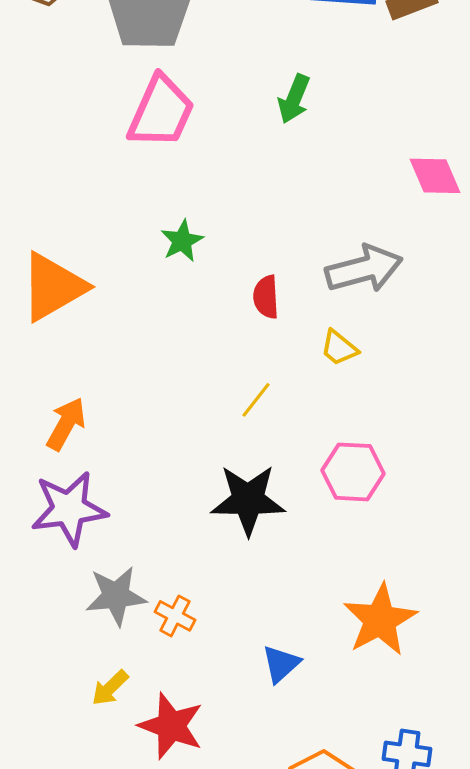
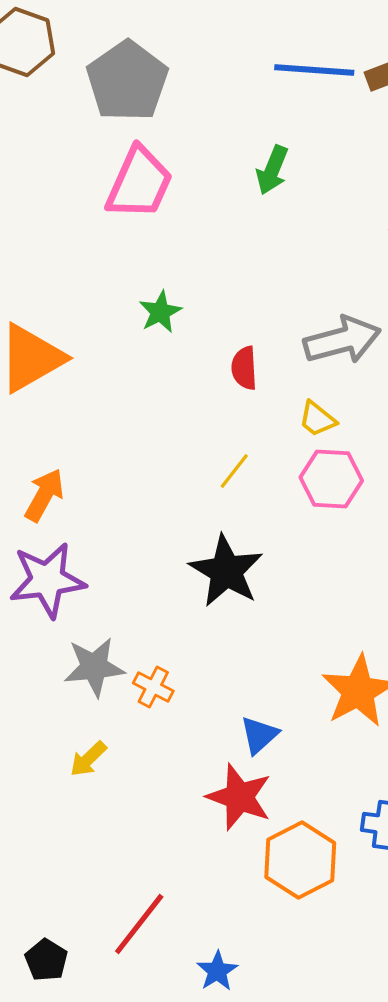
pink hexagon: (353, 472) -> (331, 479), moved
black star: (248, 500) -> (226, 571), turned 30
red star: (171, 726) -> (239, 797), moved

